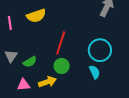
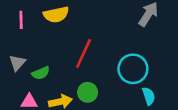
green circle: (62, 66) -> (88, 92), moved
cyan semicircle: (95, 72) -> (149, 96), moved

